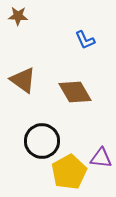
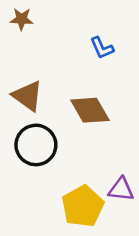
black circle: (42, 141) -> (36, 145), moved

